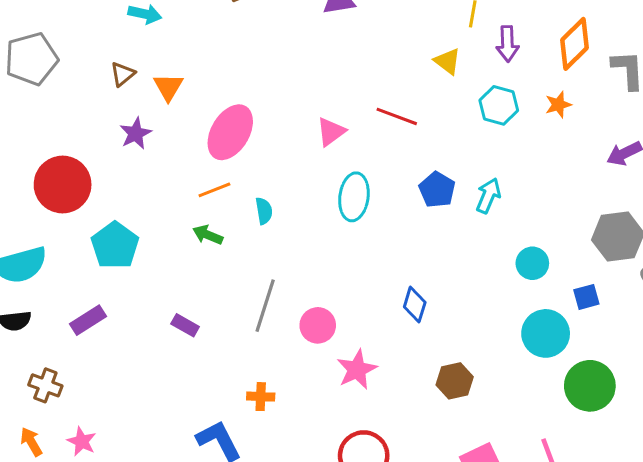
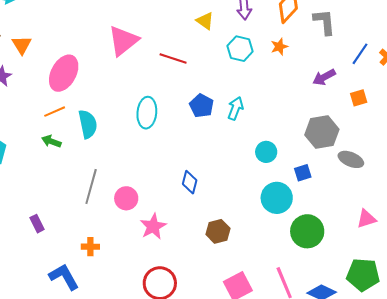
pink triangle: (331, 132) -> (123, 41), moved, size x1.6
cyan semicircle: (264, 211) -> (88, 124), size x1.6
purple rectangle: (185, 325) -> (37, 224), moved, turned 36

